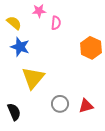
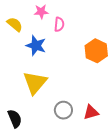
blue star: (20, 47) -> (36, 46), moved

